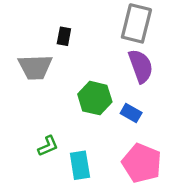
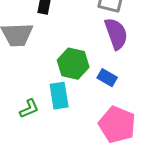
cyan rectangle: (80, 165) -> (59, 96), moved

